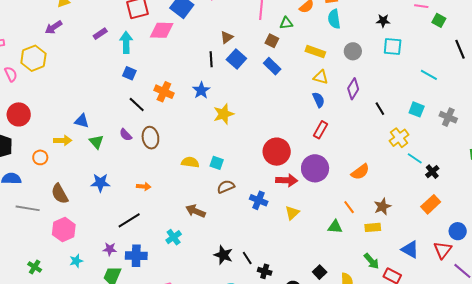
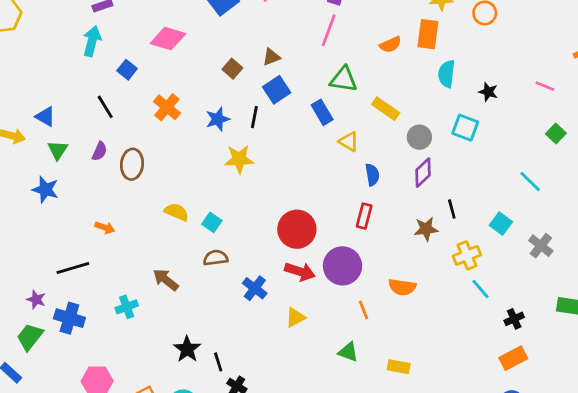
cyan semicircle: (334, 19) -> (447, 74), moved
green square: (439, 20) -> (556, 133), moved
green triangle: (286, 23) -> (344, 79), moved, size x1.5
pink diamond: (162, 30) -> (168, 39), moved
brown square: (272, 41) -> (232, 69), moved
cyan arrow: (126, 42) -> (92, 41), moved
cyan square: (393, 47) -> (465, 128), moved
gray circle: (353, 51) -> (419, 137), moved
black line: (211, 59) -> (254, 117), moved
yellow triangle: (321, 77) -> (349, 142), moved
black line: (137, 104) -> (105, 107), moved
red rectangle: (321, 130) -> (364, 216), turned -30
purple semicircle: (126, 135) -> (100, 151), turned -128
orange semicircle: (360, 172) -> (402, 287), turned 30
black cross: (432, 172) -> (514, 319), moved
blue star: (100, 183) -> (45, 190), moved
orange rectangle: (431, 204) -> (513, 358), moved
orange line: (349, 207) -> (363, 310), moved
brown star: (382, 207) -> (426, 229), moved

